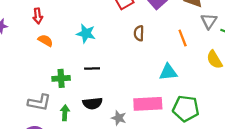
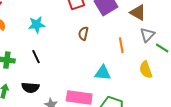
cyan star: (86, 33) -> (37, 25), turned -30
black line: (92, 68) -> (36, 57), turned 56

